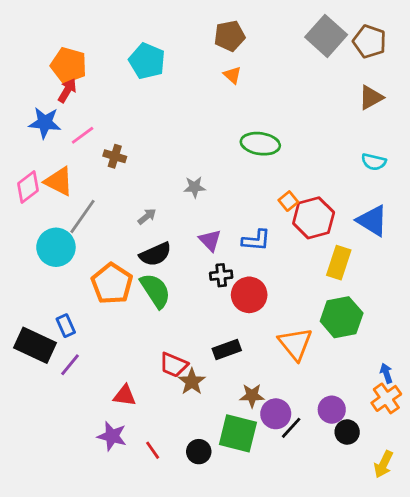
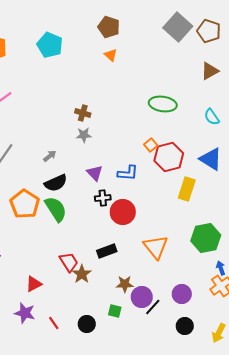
brown pentagon: (230, 36) -> (109, 27), turned 30
green ellipse: (260, 144) -> (163, 104), moved
brown cross: (115, 156) -> (83, 113), moved
cyan semicircle: (374, 162) -> (212, 117), turned 42
green hexagon: (342, 317) -> (206, 238), moved
red trapezoid: (174, 365) -> (69, 262), turned -145
red triangle: (125, 396) -> (34, 284), turned -36
black circle: (347, 432) -> (185, 326), moved
green square: (238, 433) -> (115, 311), size x0.5

